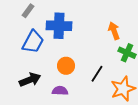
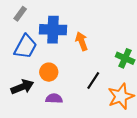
orange arrow: (114, 31) -> (82, 41), moved
orange circle: (66, 66) -> (49, 72), moved

